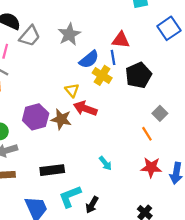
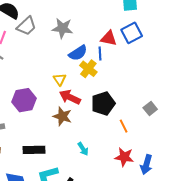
blue square: (169, 28) -> (132, 33), moved
gray star: (69, 34) -> (63, 28), turned 30
black pentagon: (138, 75) -> (103, 103), moved
gray square: (160, 113) -> (150, 108), moved
brown star: (61, 119) -> (62, 116), moved

